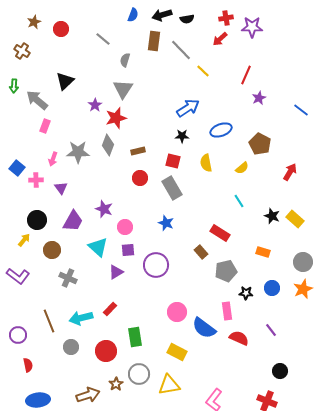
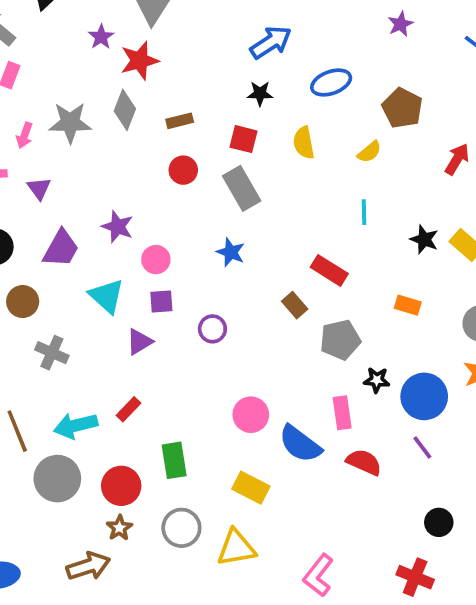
cyan line: (239, 201) -> (364, 212), turned 32
purple circle: (156, 265) -> (212, 329), size x0.6
blue circle: (272, 288) -> (424, 396), moved, size x1.6
gray circle: (71, 347) -> (57, 479), size x1.6
brown star: (116, 384) -> (119, 528), moved

